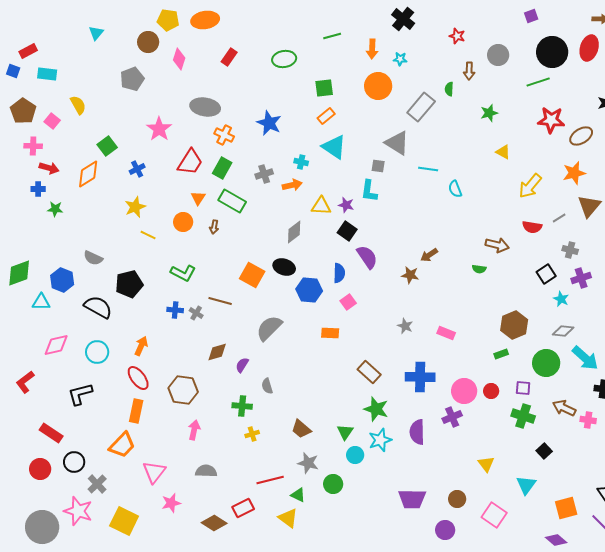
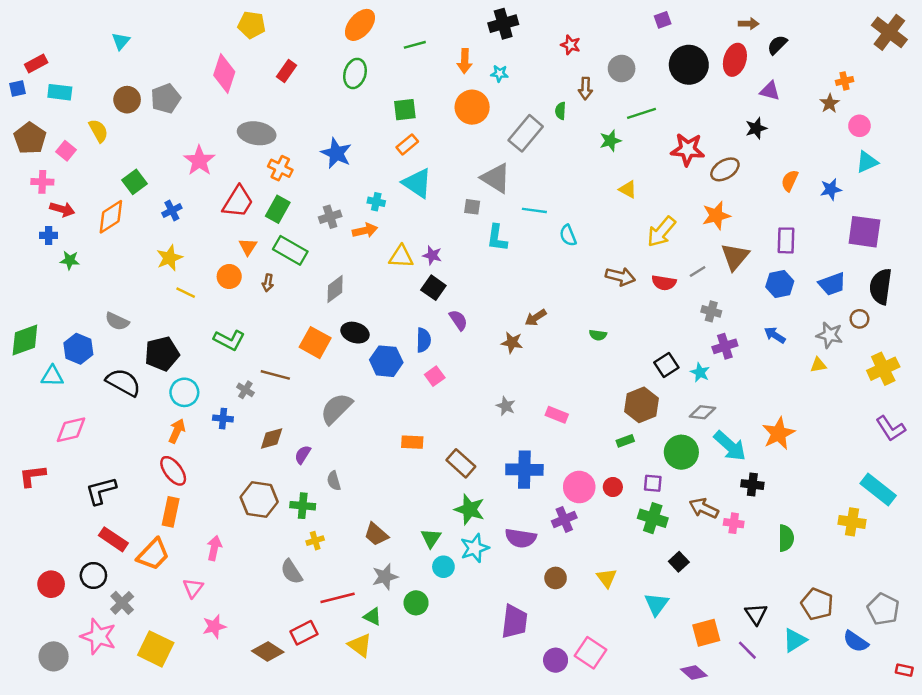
black cross: (403, 19) -> (503, 24), turned 35
yellow pentagon: (168, 20) -> (252, 25), moved
orange ellipse: (205, 20) -> (360, 25), moved, turned -40
brown circle: (148, 42) -> (127, 100), moved
pink diamond: (179, 59) -> (224, 73), size x1.4
green ellipse: (284, 59) -> (355, 73), turned -65
blue square: (13, 71) -> (17, 88), turned -32
green line: (538, 82) -> (641, 113), moved
cyan L-shape: (369, 191) -> (497, 238), moved
gray diamond: (294, 232) -> (335, 289), moved
brown arrow: (497, 245) -> (620, 277), moved
purple semicircle: (367, 257) -> (458, 320), size x0.7
black square: (546, 274) -> (666, 365), moved
blue cross: (175, 310) -> (223, 419), moved
orange rectangle: (330, 333) -> (412, 442), moved
cyan circle: (97, 352) -> (184, 392), moved
red L-shape: (25, 382) -> (32, 476), turned 30
brown hexagon: (183, 390) -> (259, 499), moved
pink arrow: (194, 430) -> (214, 548), moved
purple semicircle: (417, 432) -> (521, 538), turned -80
red rectangle: (51, 433) -> (113, 539), moved
gray star: (308, 463) -> (385, 577), turned -30
gray semicircle: (206, 471) -> (291, 572), moved, turned -125
pink triangle: (154, 472) -> (193, 588), size x0.7
purple trapezoid: (412, 499) -> (514, 622), turned -84
brown circle: (457, 499) -> (556, 578), moved
pink square: (494, 515) -> (590, 653), moved
gray circle: (42, 527) -> (54, 656), size x0.7

